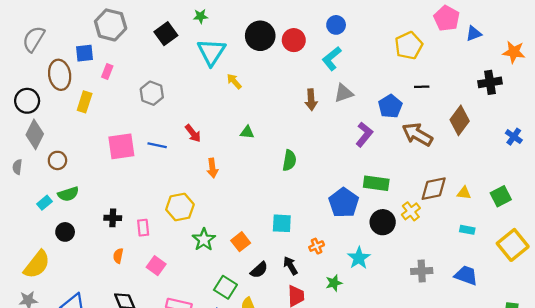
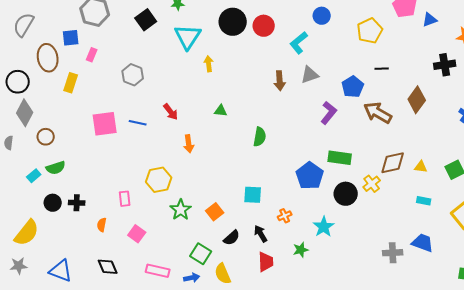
blue circle: (336, 25) -> (322, 16), moved
yellow arrow: (234, 81) -> (209, 64), turned 35
black cross: (113, 218) -> (77, 203), moved
gray cross: (422, 271) -> (393, 253), moved

